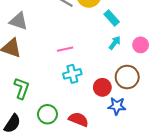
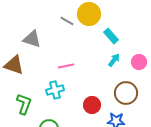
gray triangle: (19, 21) -> (32, 39), moved
cyan cross: (72, 74) -> (55, 90), moved
red circle: (102, 87) -> (92, 105), moved

